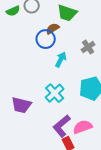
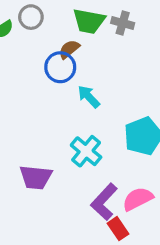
gray cross: (88, 47) -> (123, 23), moved, turned -32
cyan arrow: (61, 60) -> (89, 97), turned -63

